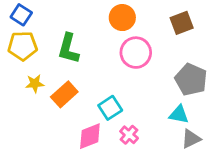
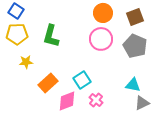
orange circle: (122, 18) -> (103, 13), moved
gray pentagon: (191, 80) -> (135, 46), moved
orange rectangle: (64, 94) -> (48, 83), moved

